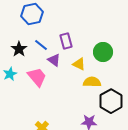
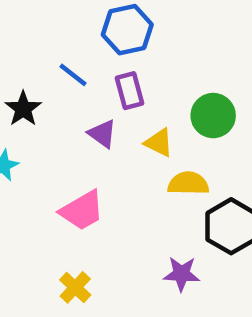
blue hexagon: (32, 14) -> (127, 30), moved
blue line: (41, 45) -> (73, 75), moved
pink trapezoid: (37, 77) -> (82, 211), moved, turned 100

